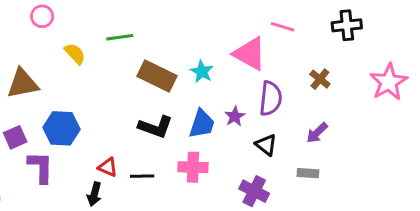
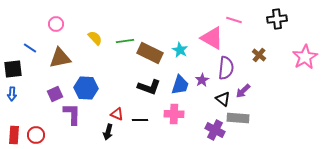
pink circle: (42, 16) -> (56, 24), moved
green line: (120, 37) -> (125, 41), moved
purple arrow: (317, 133) -> (243, 91), moved
gray rectangle: (308, 173) -> (238, 118), moved, size x1.5

